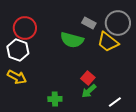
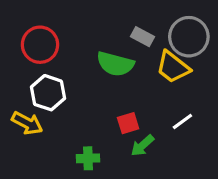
white hexagon: (18, 50) -> (48, 93), moved
red square: (88, 78) -> (128, 123), moved, turned 32
white line: (115, 102) -> (182, 122), moved

